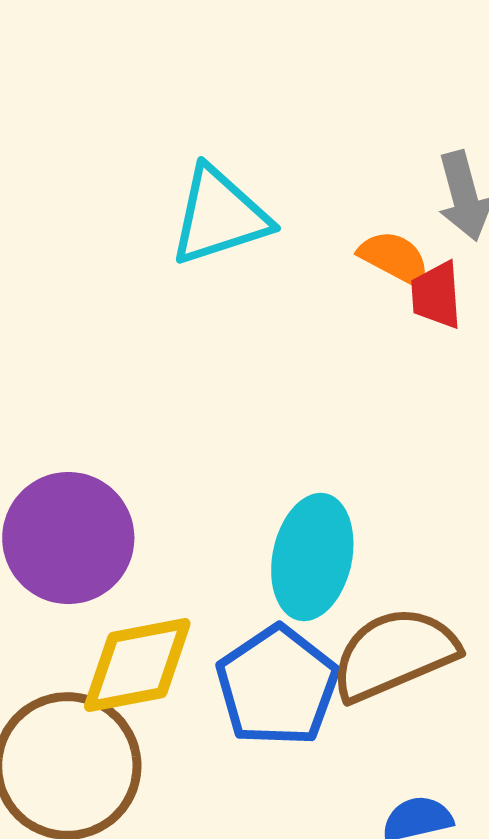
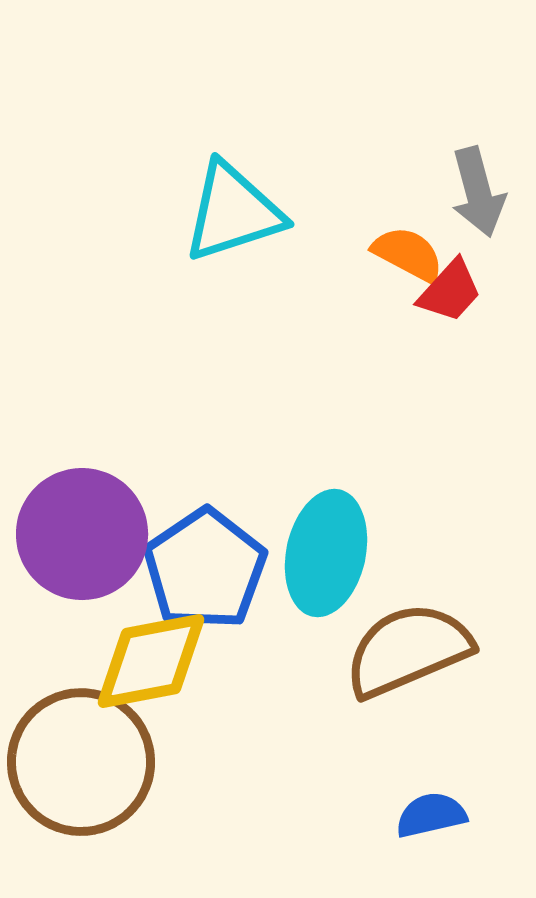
red trapezoid: (436, 295) -> (450, 291), turned -134
blue pentagon: (277, 686) -> (205, 569), moved

